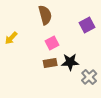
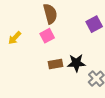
pink square: (52, 43) -> (47, 36), moved

